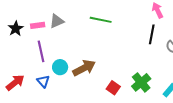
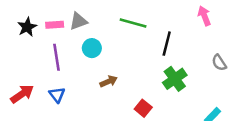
black line: (152, 34) -> (167, 44), moved
cyan circle: (60, 67) -> (92, 48), moved
brown arrow: (84, 68) -> (109, 81), size x0.6
green cross: (141, 82) -> (175, 79), moved

